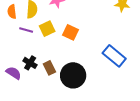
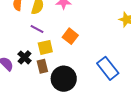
yellow square: (47, 29) -> (45, 47), moved
purple line: (26, 30) -> (37, 29), moved

